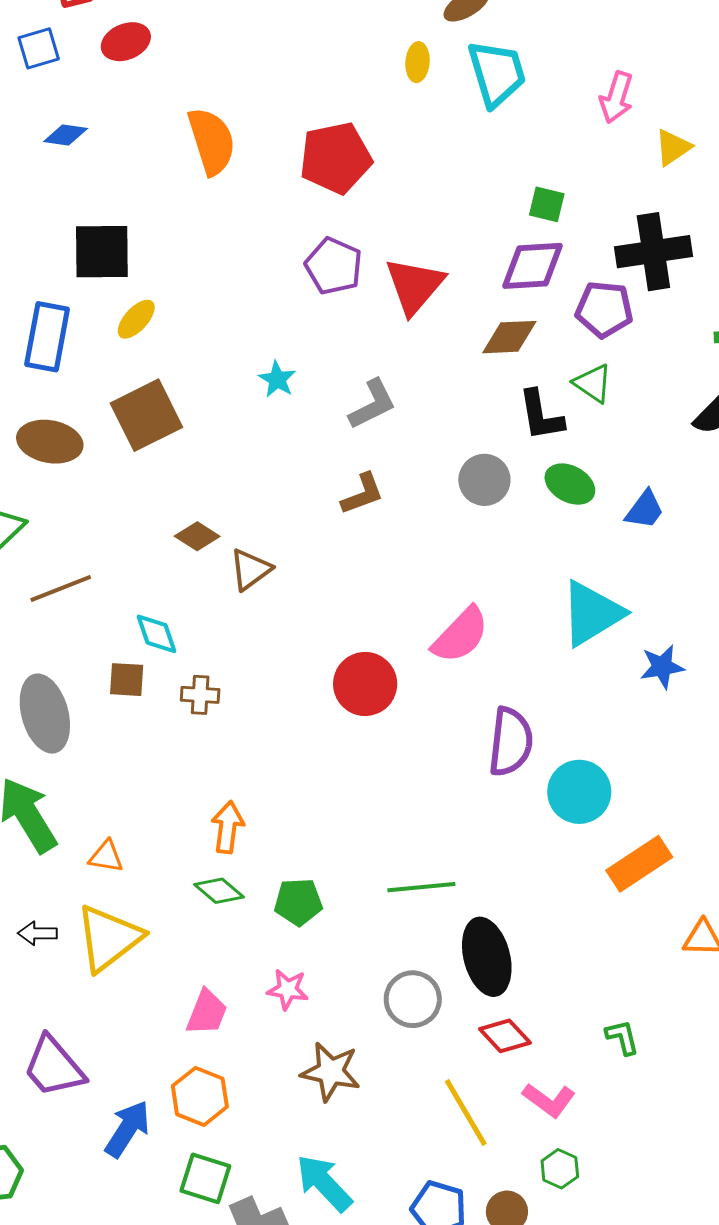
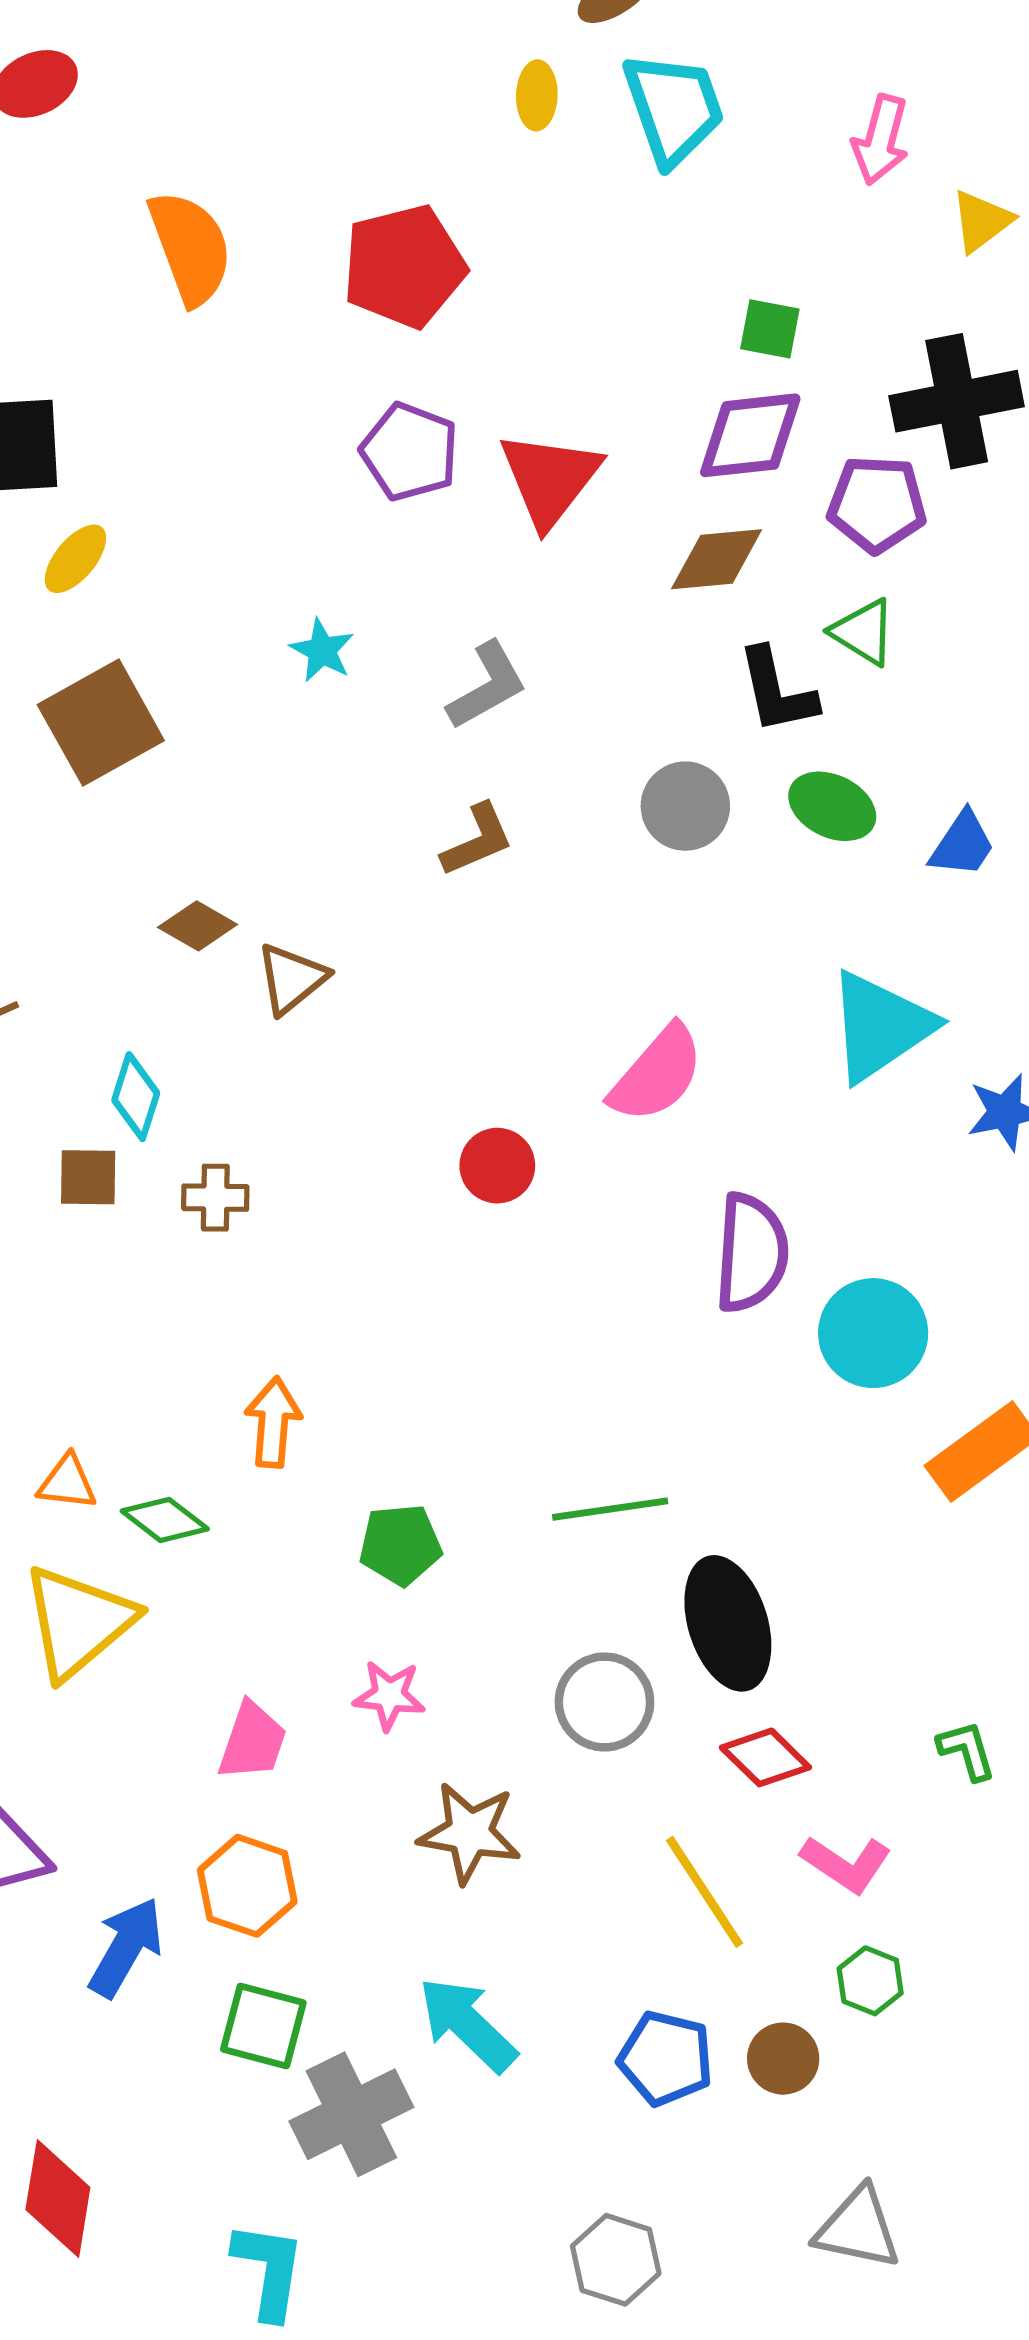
cyan diamond: (157, 634) -> (136, 1097), turned 39
red circle: (365, 684) -> (497, 1166), size x0.7
green diamond: (219, 891) -> (165, 1520), moved

